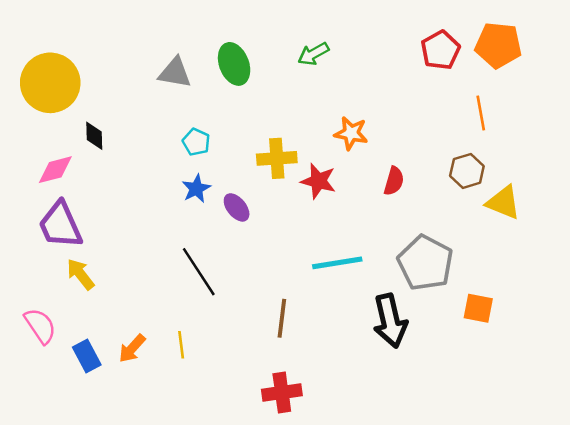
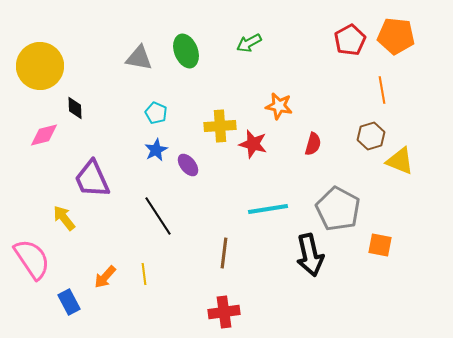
purple trapezoid: (60, 225) -> (92, 179), moved
pink semicircle: (40, 326) -> (32, 259), size x1.4
blue rectangle: (87, 356) -> (69, 302), moved

